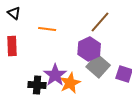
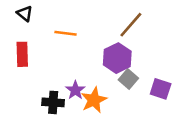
gray square: (98, 66) -> (128, 79), size x0.7
purple star: (55, 75) -> (75, 90), size x0.7

